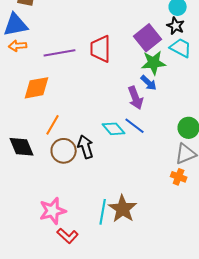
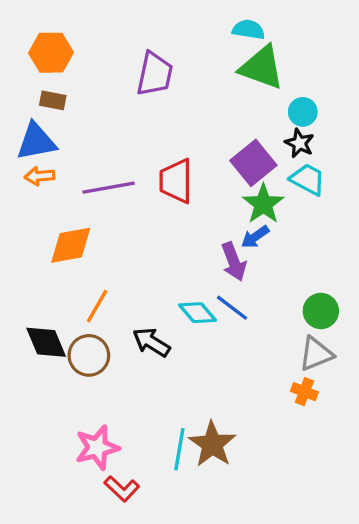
green star: (154, 63) -> (263, 204), turned -30
blue arrow: (149, 83) -> (255, 237), turned 102
black arrow: (86, 147) -> (151, 342), turned -40
brown circle: (64, 151) -> (89, 355), moved

